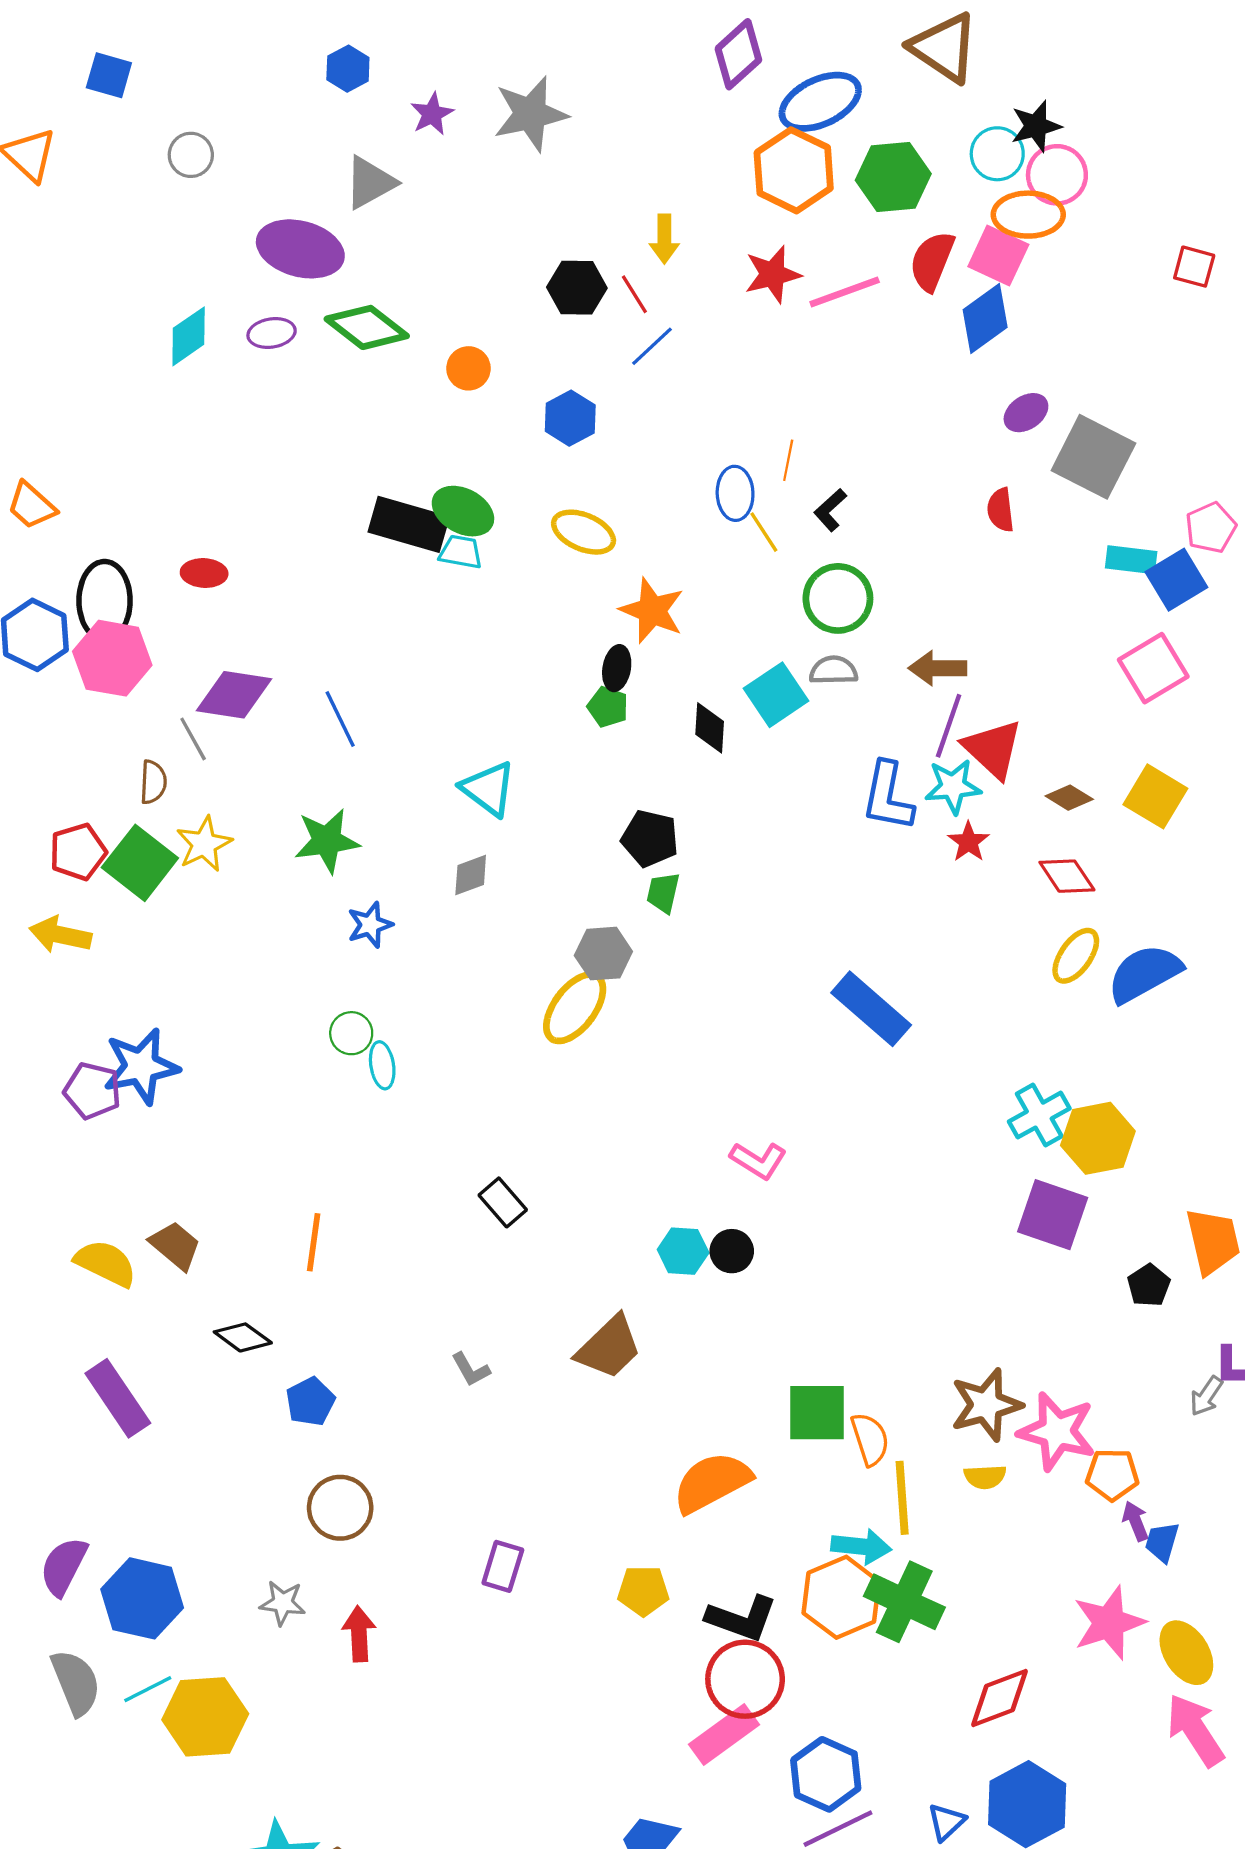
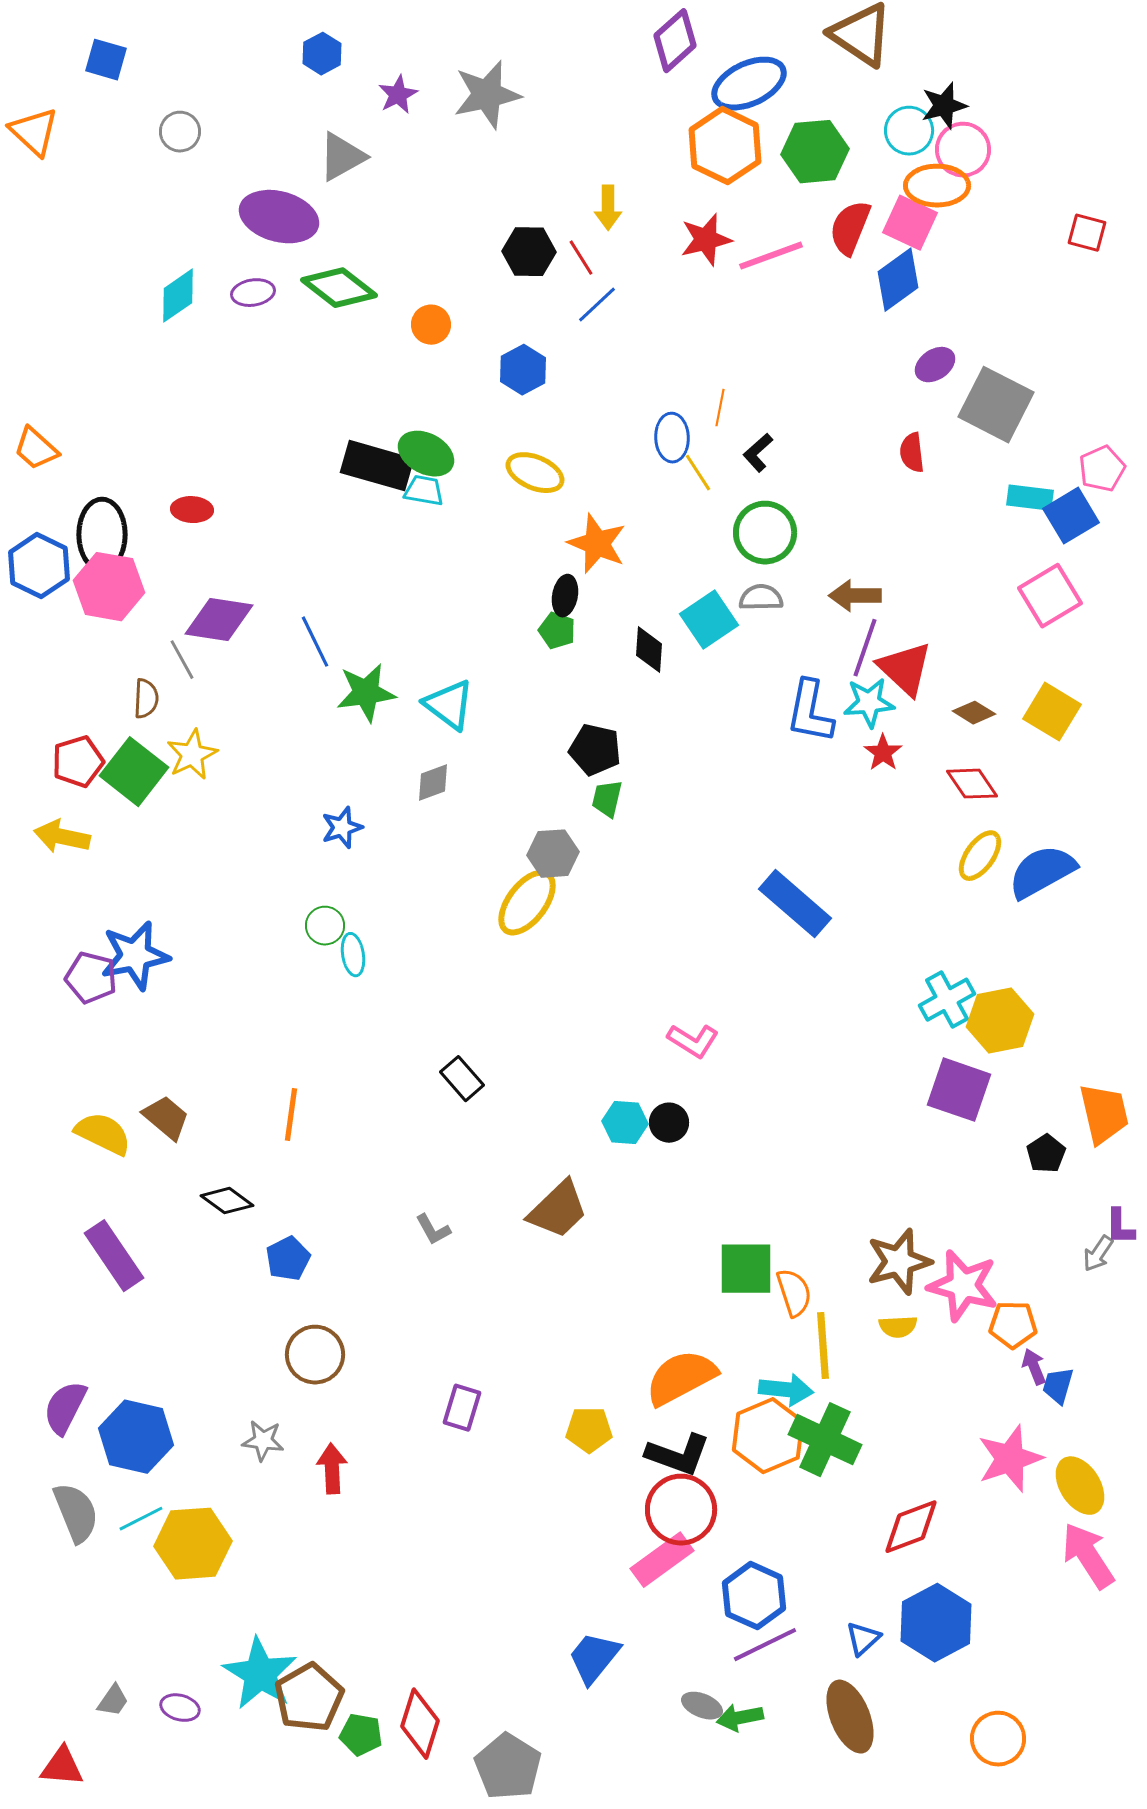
green star: (327, 841) -> (366, 693), moved
orange semicircle: (712, 1482) -> (681, 1378), moved

